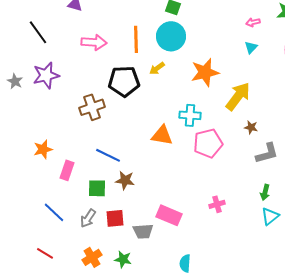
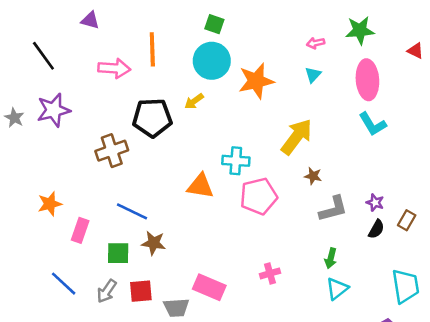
orange line: (136, 39) -> (152, 49), moved
orange star: (205, 72) -> (256, 81), moved

